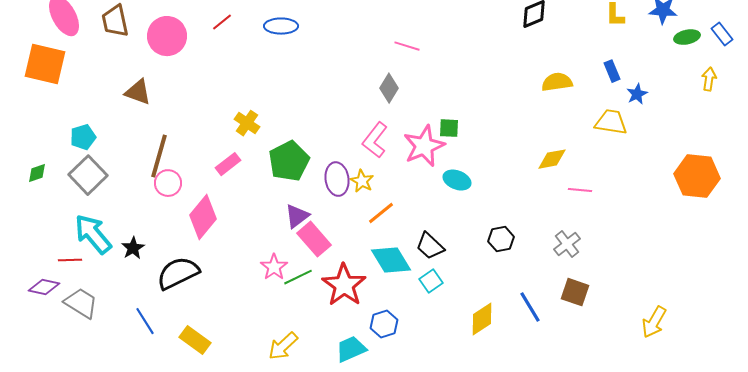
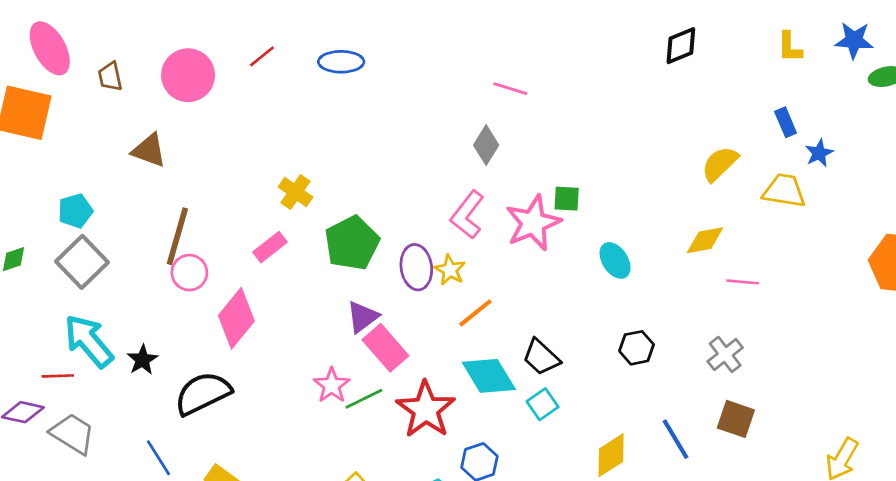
brown trapezoid: (115, 21) -> (110, 77), moved, size x0.7
yellow semicircle: (557, 82) -> (720, 164), moved, turned -36
cyan ellipse: (457, 180) -> (615, 260), moved, turned 36

